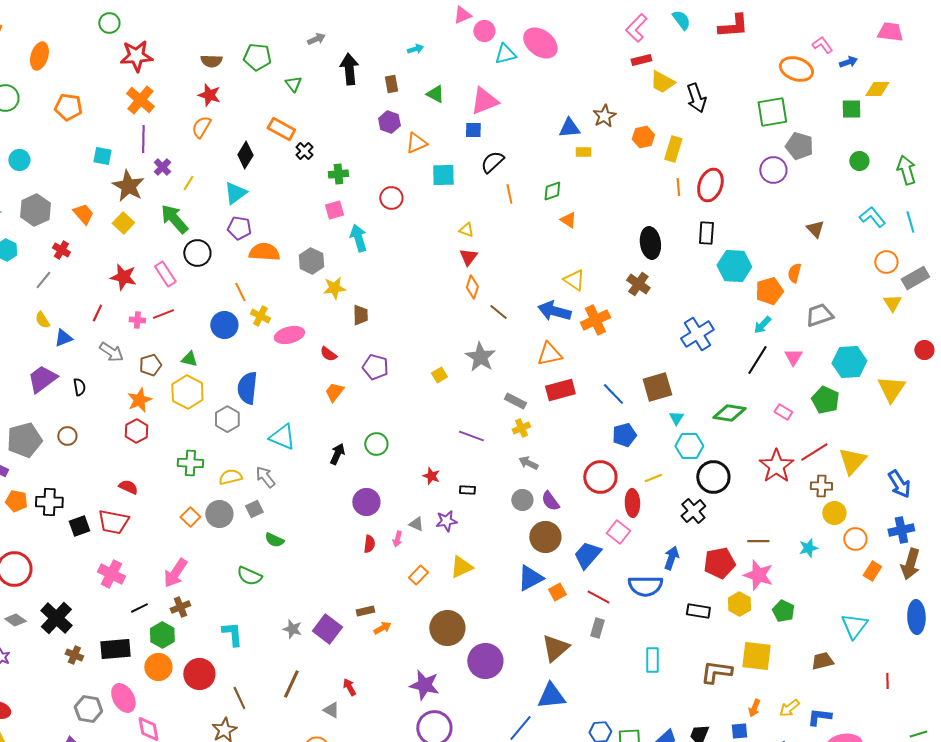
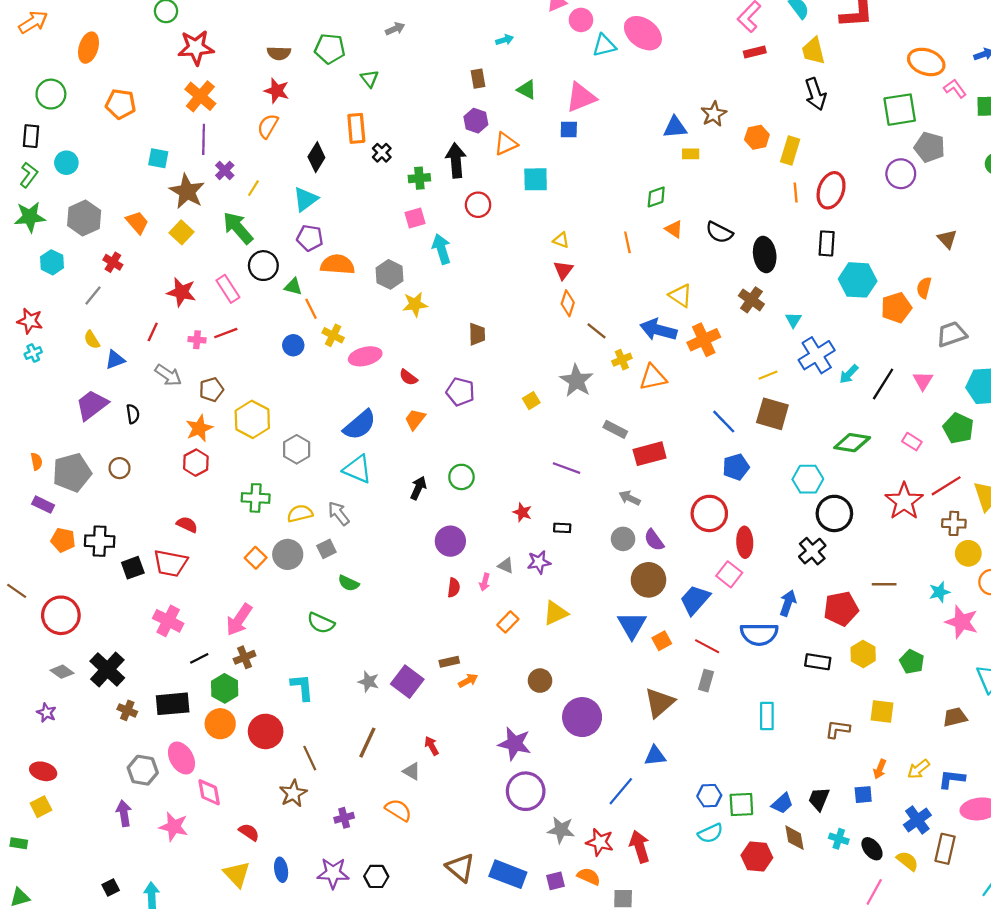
pink L-shape: (822, 45) -> (955, 89), moved
black arrow: (349, 69) -> (456, 160), moved
yellow trapezoid: (662, 82) -> (813, 51), moved, turned 48
orange rectangle: (281, 129) -> (356, 128), turned 56
black semicircle: (492, 162) -> (719, 232), moved, turned -110
orange line: (509, 194) -> (627, 242), moved
brown trapezoid: (360, 315) -> (477, 334), moved
blue circle: (224, 325) -> (293, 345), size x0.7
cyan arrow: (762, 325) -> (849, 374), moved
green triangle: (189, 359) -> (293, 287), moved
brown square: (657, 387) -> (772, 414), turned 32
blue semicircle: (247, 388) -> (360, 425), moved, turned -136
red rectangle: (560, 390) -> (650, 454), moved
cyan triangle: (676, 418) -> (793, 320), moved
yellow cross: (521, 428) -> (622, 360), moved
yellow line: (653, 478) -> (768, 375), moved
pink star: (758, 575) -> (962, 622), moved
blue triangle: (530, 578) -> (632, 625), turned -32
brown circle: (447, 628) -> (540, 681), size x0.6
yellow square: (756, 656) -> (882, 712), size x0.7
brown L-shape: (716, 672) -> (838, 729), size x0.7
blue triangle: (551, 696) -> (655, 756), size x0.7

